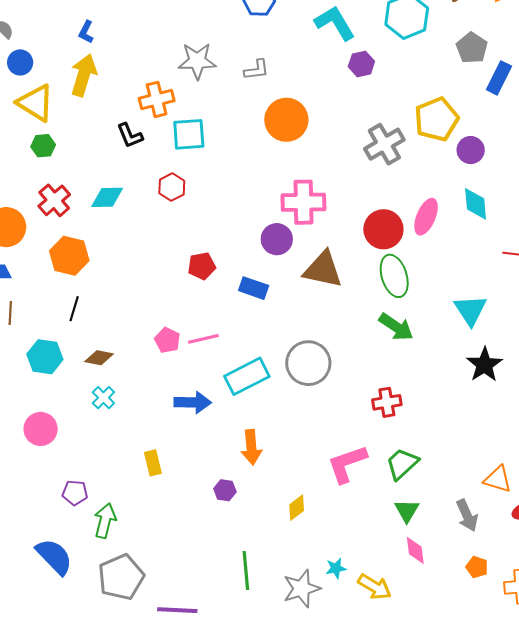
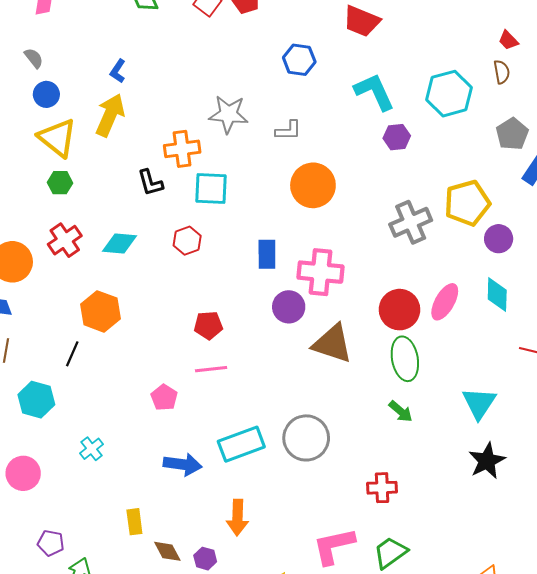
orange hexagon: (69, 256) -> (100, 311), moved
blue rectangle: (254, 288) -> (267, 254), moved, turned 64
green arrow: (396, 327) -> (401, 411), size x0.7
pink line: (203, 339) -> (211, 369), moved
brown diamond: (99, 358) -> (167, 551), moved, turned 44

